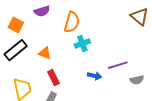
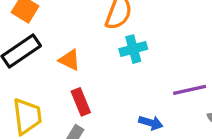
blue arrow: (95, 76) -> (151, 123), moved

